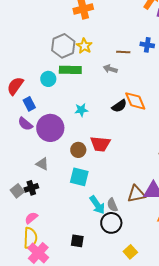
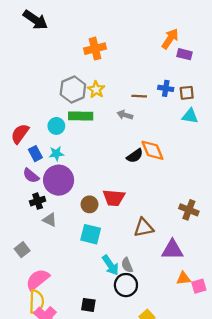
cyan star: (81, 110) -> (56, 154), moved
black cross: (31, 188) -> (38, 201), moved
brown triangle: (136, 194) -> (144, 228), moved
pink semicircle: (31, 218) -> (38, 280), size x1.6

